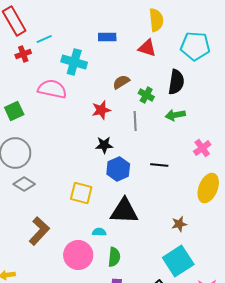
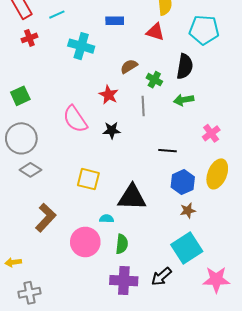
cyan line: (44, 39) -> (57, 15), moved
pink semicircle: (52, 89) -> (75, 119), moved, turned -136
red star: (101, 110) -> (109, 95), turned -30
blue hexagon: (118, 169) -> (183, 182), moved

